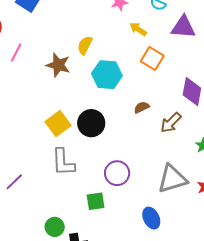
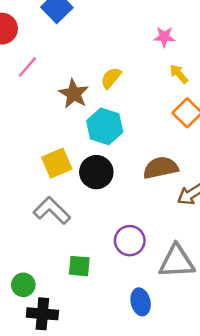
cyan hexagon: (107, 75) -> (105, 126), moved
brown semicircle: (142, 107) -> (161, 168), size x1.8
gray L-shape: (63, 162) -> (52, 210), turned 124
purple circle: (117, 173) -> (130, 241), moved

